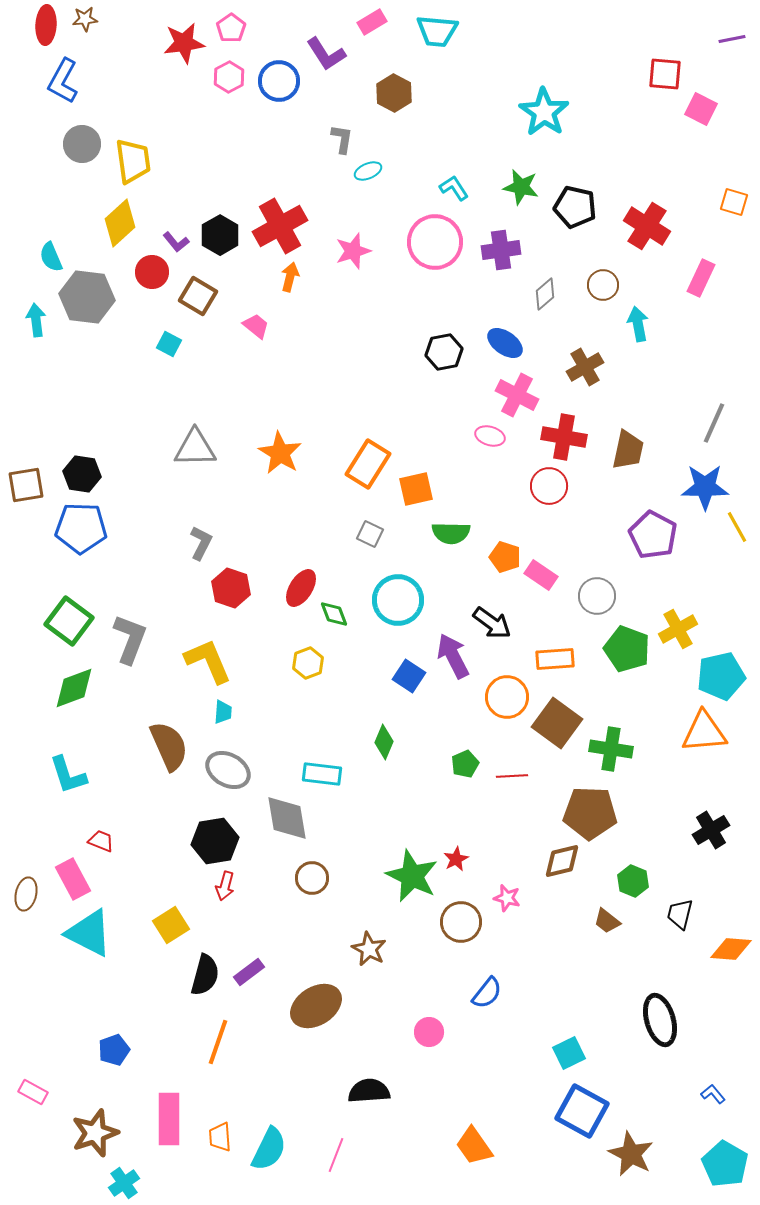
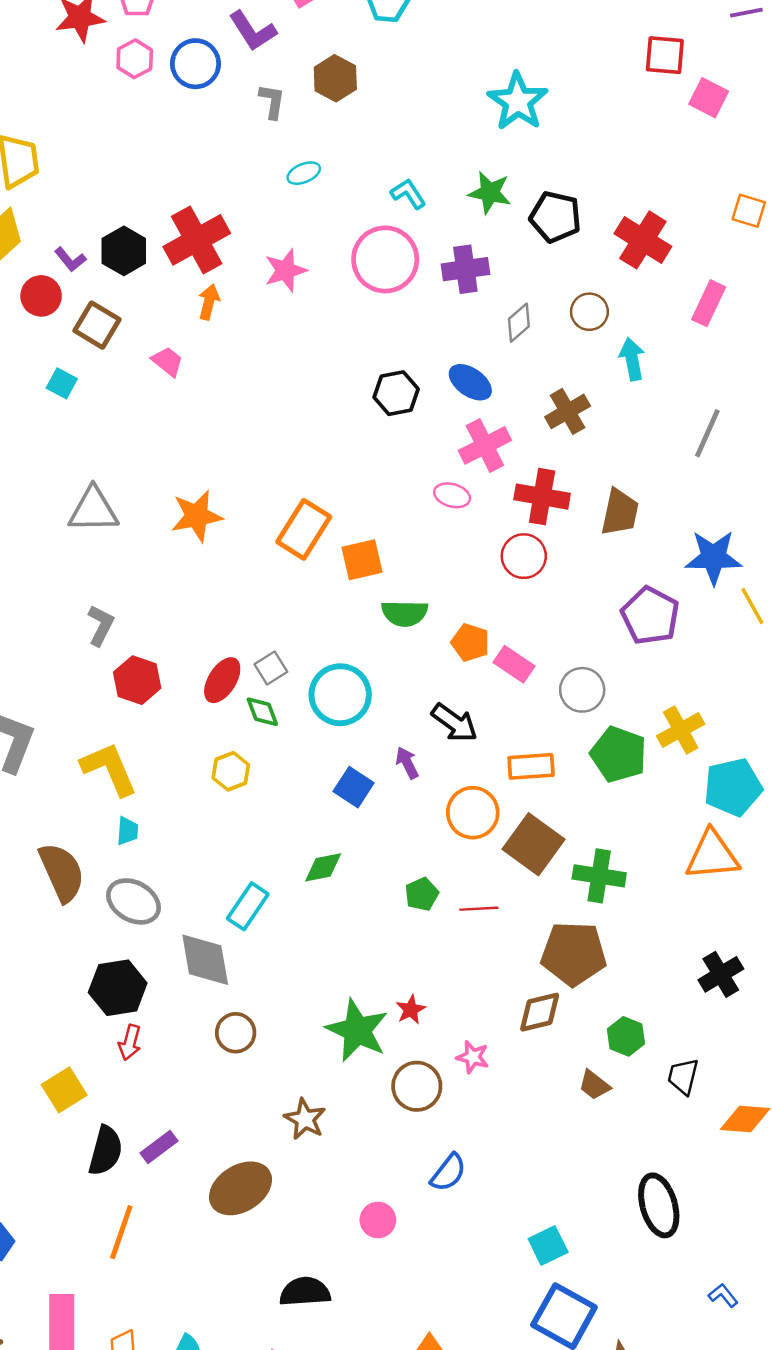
gray L-shape: (342, 139) -> (272, 101), moved
pink cross: (517, 395) -> (485, 445), turned 36
gray line: (714, 423) -> (707, 433), moved
orange star: (280, 453) -> (197, 516), turned 30
gray square: (370, 534) -> (271, 668), moved, turned 32
purple arrow: (453, 656) -> (407, 763), size x0.6
green diamond: (384, 742) -> (323, 867), turned 56
cyan rectangle: (322, 774) -> (248, 906), turned -63

